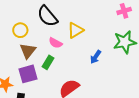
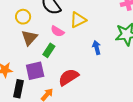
blue arrow: (96, 57) -> (97, 48), turned 128
purple square: (28, 74) -> (35, 71), moved

